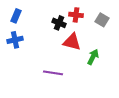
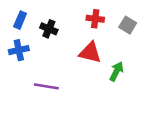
black cross: (59, 23) -> (49, 29), moved
purple line: (53, 73) -> (46, 86), moved

